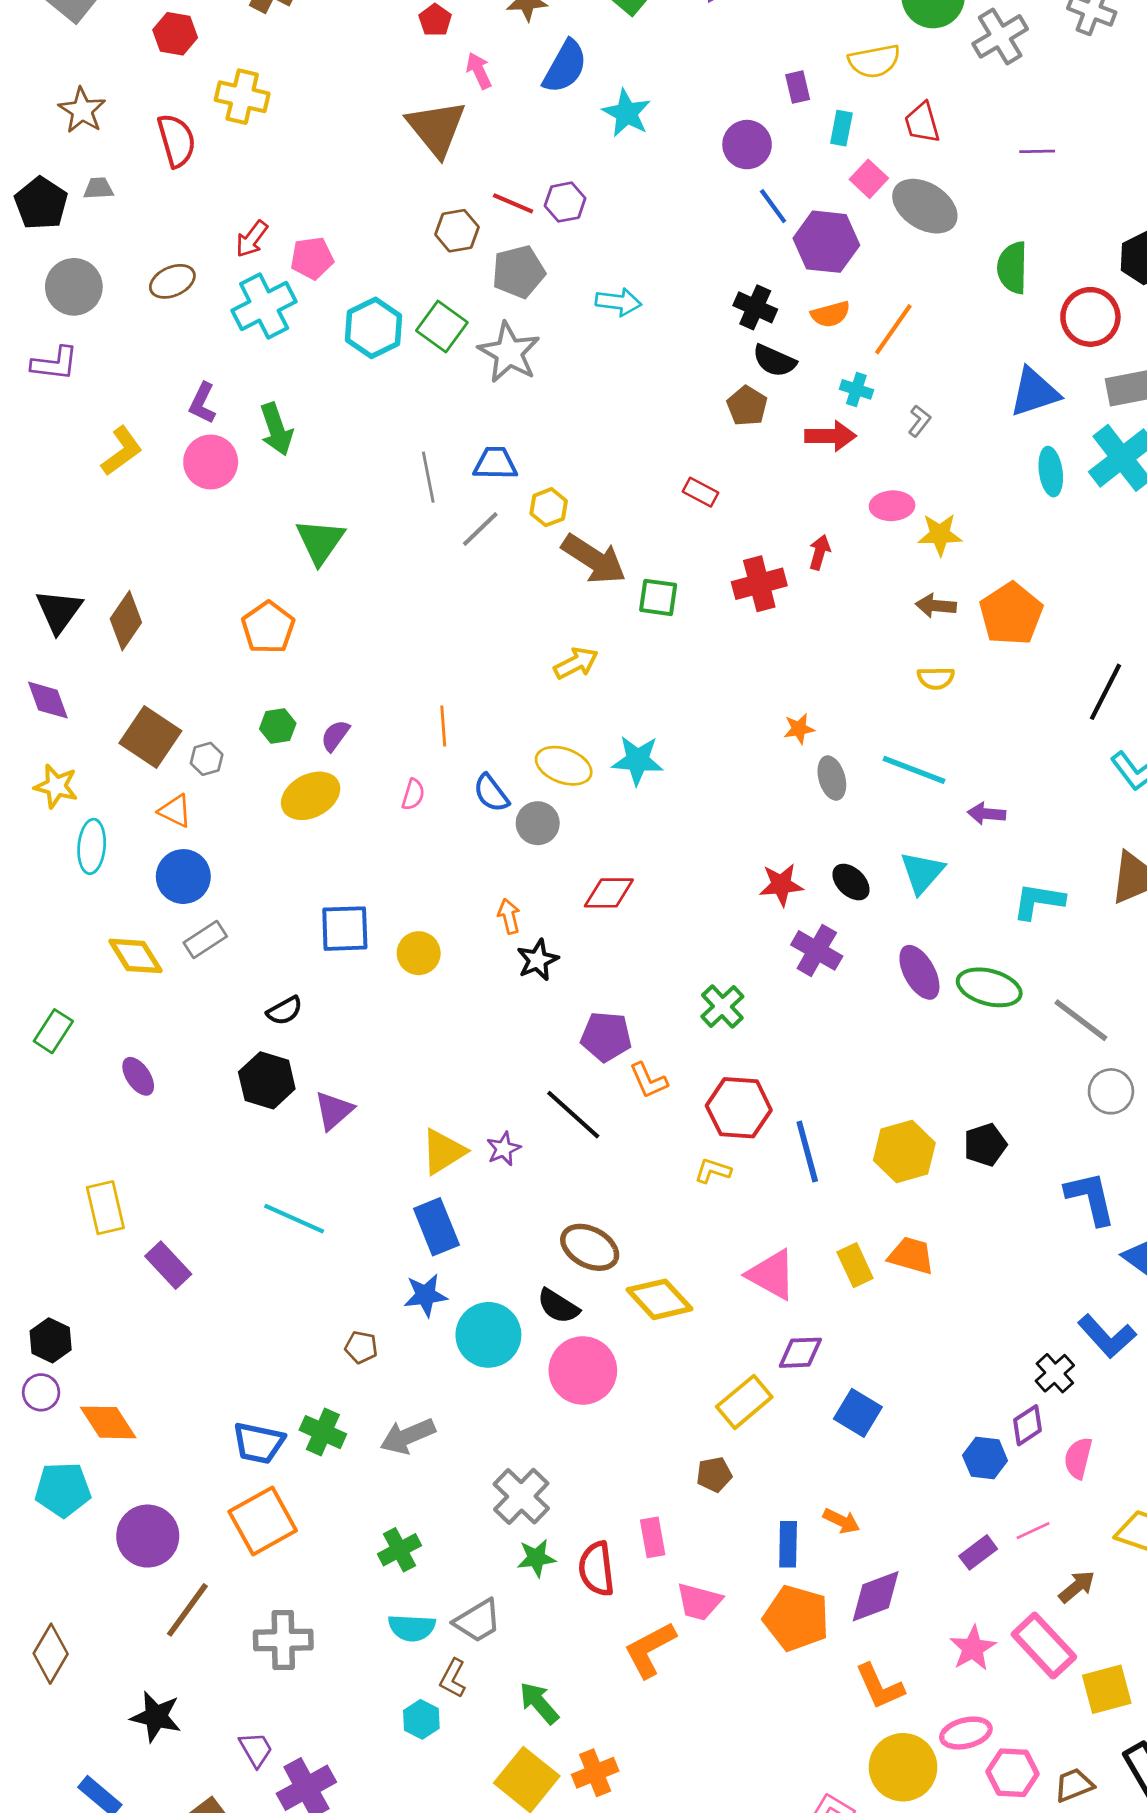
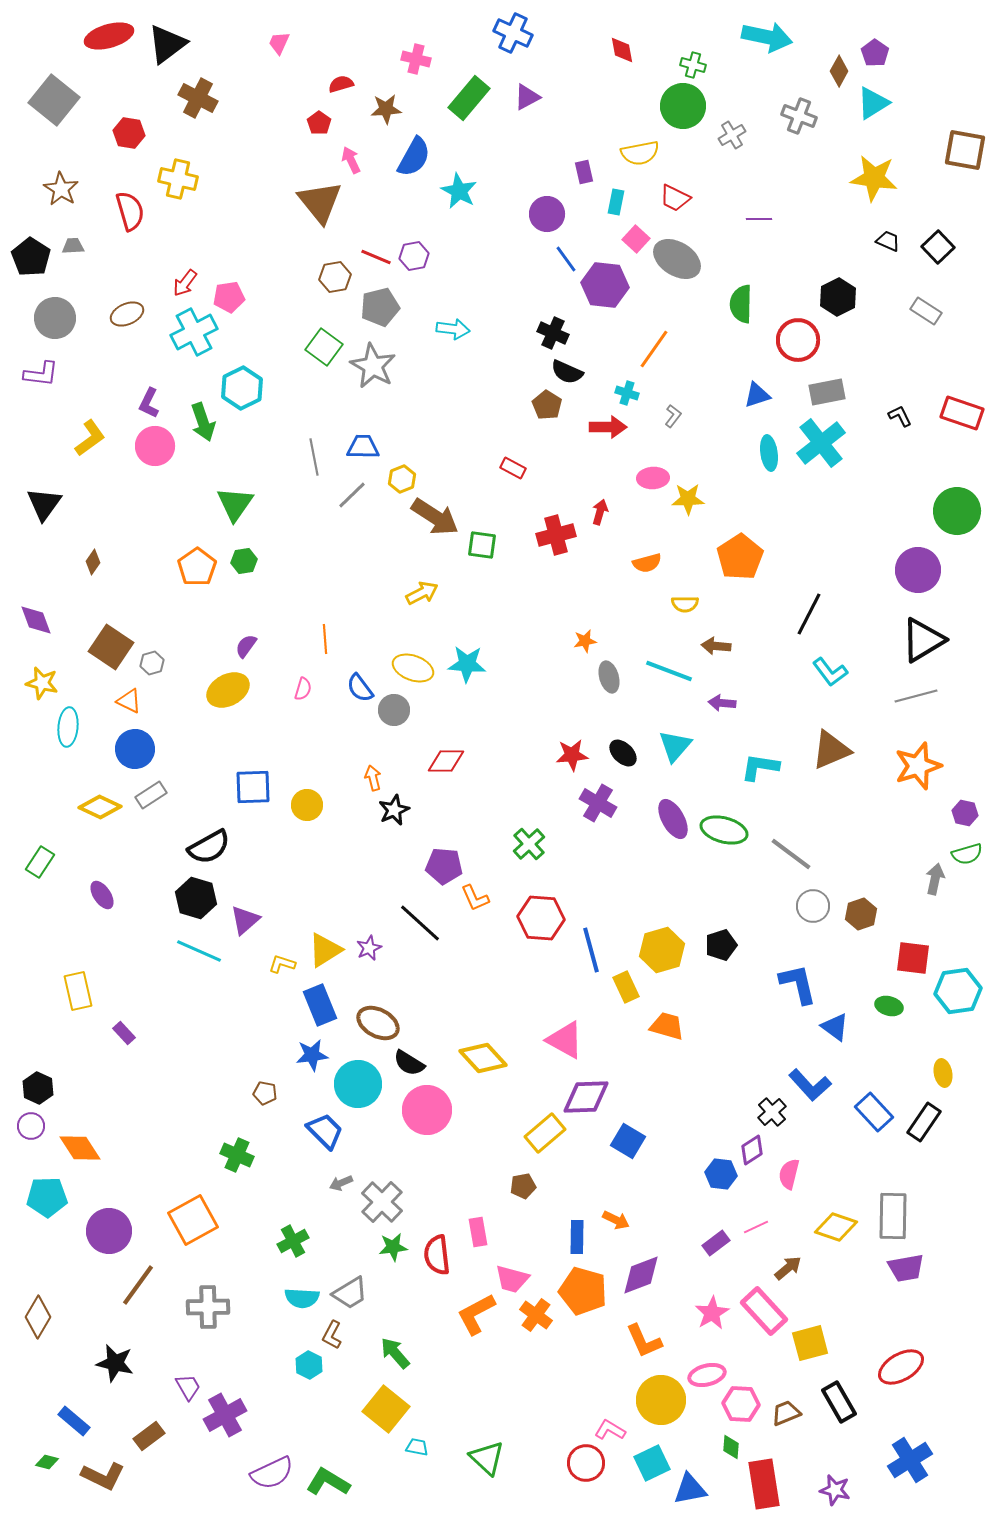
gray cross: (1000, 36) -> (732, 135), size x0.7
red trapezoid: (922, 123) -> (675, 198), turned -48
orange semicircle: (830, 314) -> (647, 563), moved
cyan hexagon: (373, 328) -> (242, 388), moved
blue triangle: (1034, 392) -> (757, 395), size x0.7
brown arrow: (936, 606) -> (716, 646), moved
black triangle: (59, 611) -> (44, 504), moved
brown diamond: (126, 621) -> (93, 562), size x0.6
green hexagon: (278, 726) -> (244, 561), moved
yellow diamond: (135, 956) -> (100, 807), turned -33
black semicircle: (285, 1011) -> (209, 847), size x1.6
yellow L-shape: (713, 1171) -> (282, 964), moved
cyan line: (294, 1219) -> (199, 951), moved
brown ellipse: (590, 1247) -> (378, 1023), moved
purple rectangle: (168, 1265) -> (124, 1033), size x0.7
yellow rectangle: (855, 1265) -> (626, 987), moved
purple diamond: (800, 1353) -> (586, 1097), size x1.4
gray arrow: (408, 1436) -> (341, 1183), moved, size x0.6
blue trapezoid: (259, 1443) -> (325, 1131), moved, turned -147
orange cross: (595, 1773) -> (536, 1315), moved, turned -32

